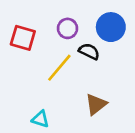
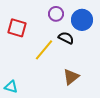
purple circle: (68, 28) -> (56, 14), moved
cyan triangle: (40, 119) -> (11, 87), moved

